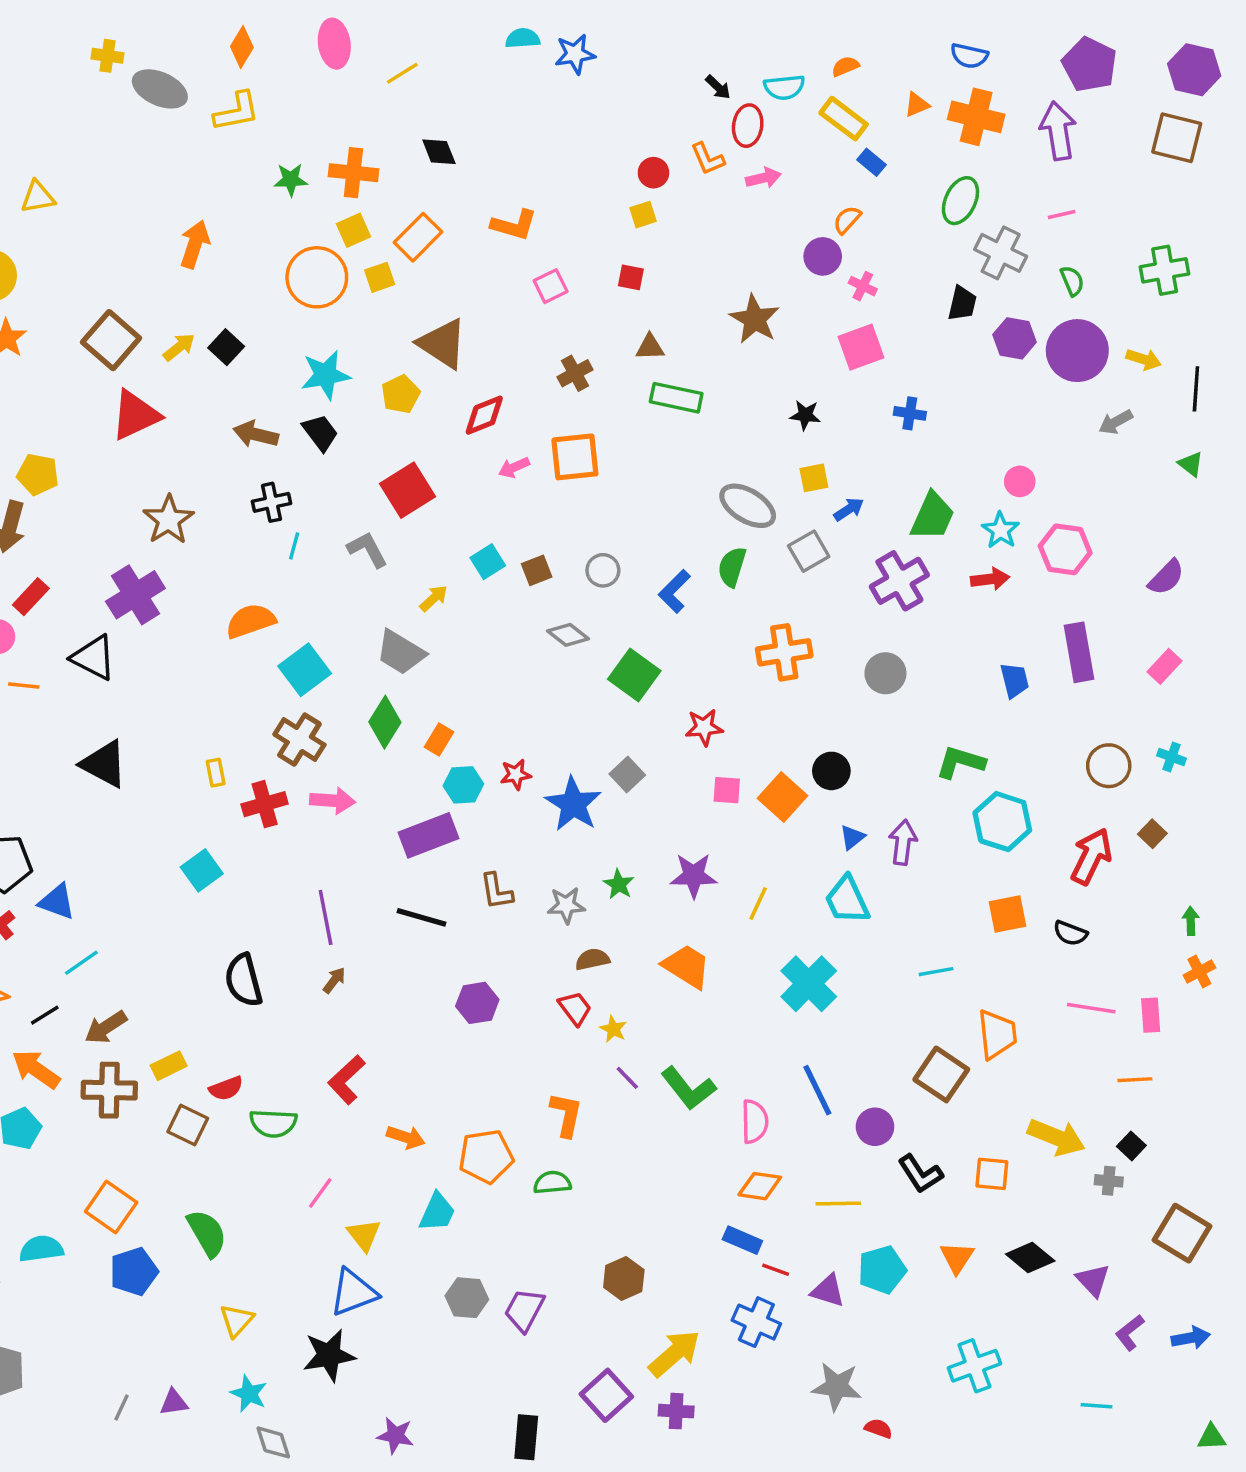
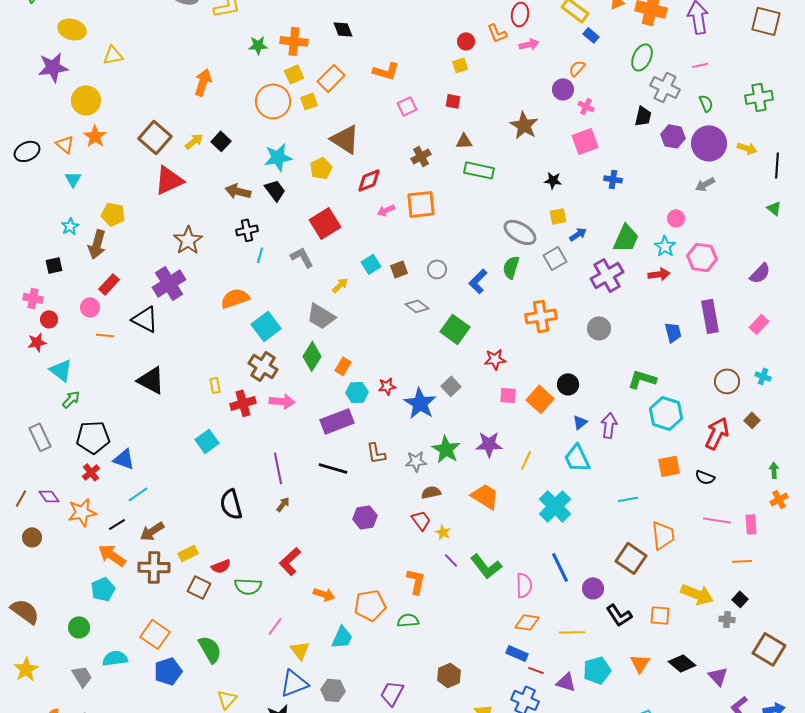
gray arrow: (1116, 422) -> (705, 184), moved
green star: (619, 884) -> (446, 449), size x1.6
gray hexagon: (467, 1298) -> (333, 690), moved

